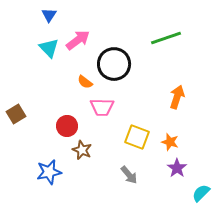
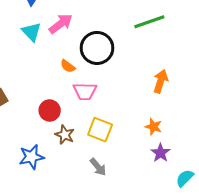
yellow square: (137, 137) -> (100, 130), moved
gray arrow: (129, 175) -> (98, 167), moved

